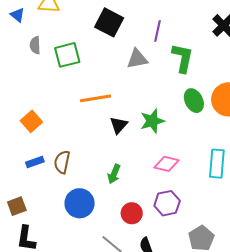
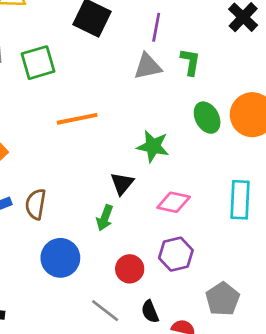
green L-shape: (183, 58) -> (190, 62), size x0.7
gray triangle: (137, 59) -> (148, 66), moved
green star: (152, 121) -> (153, 146), turned 30
black triangle: (119, 125) -> (122, 183), moved

